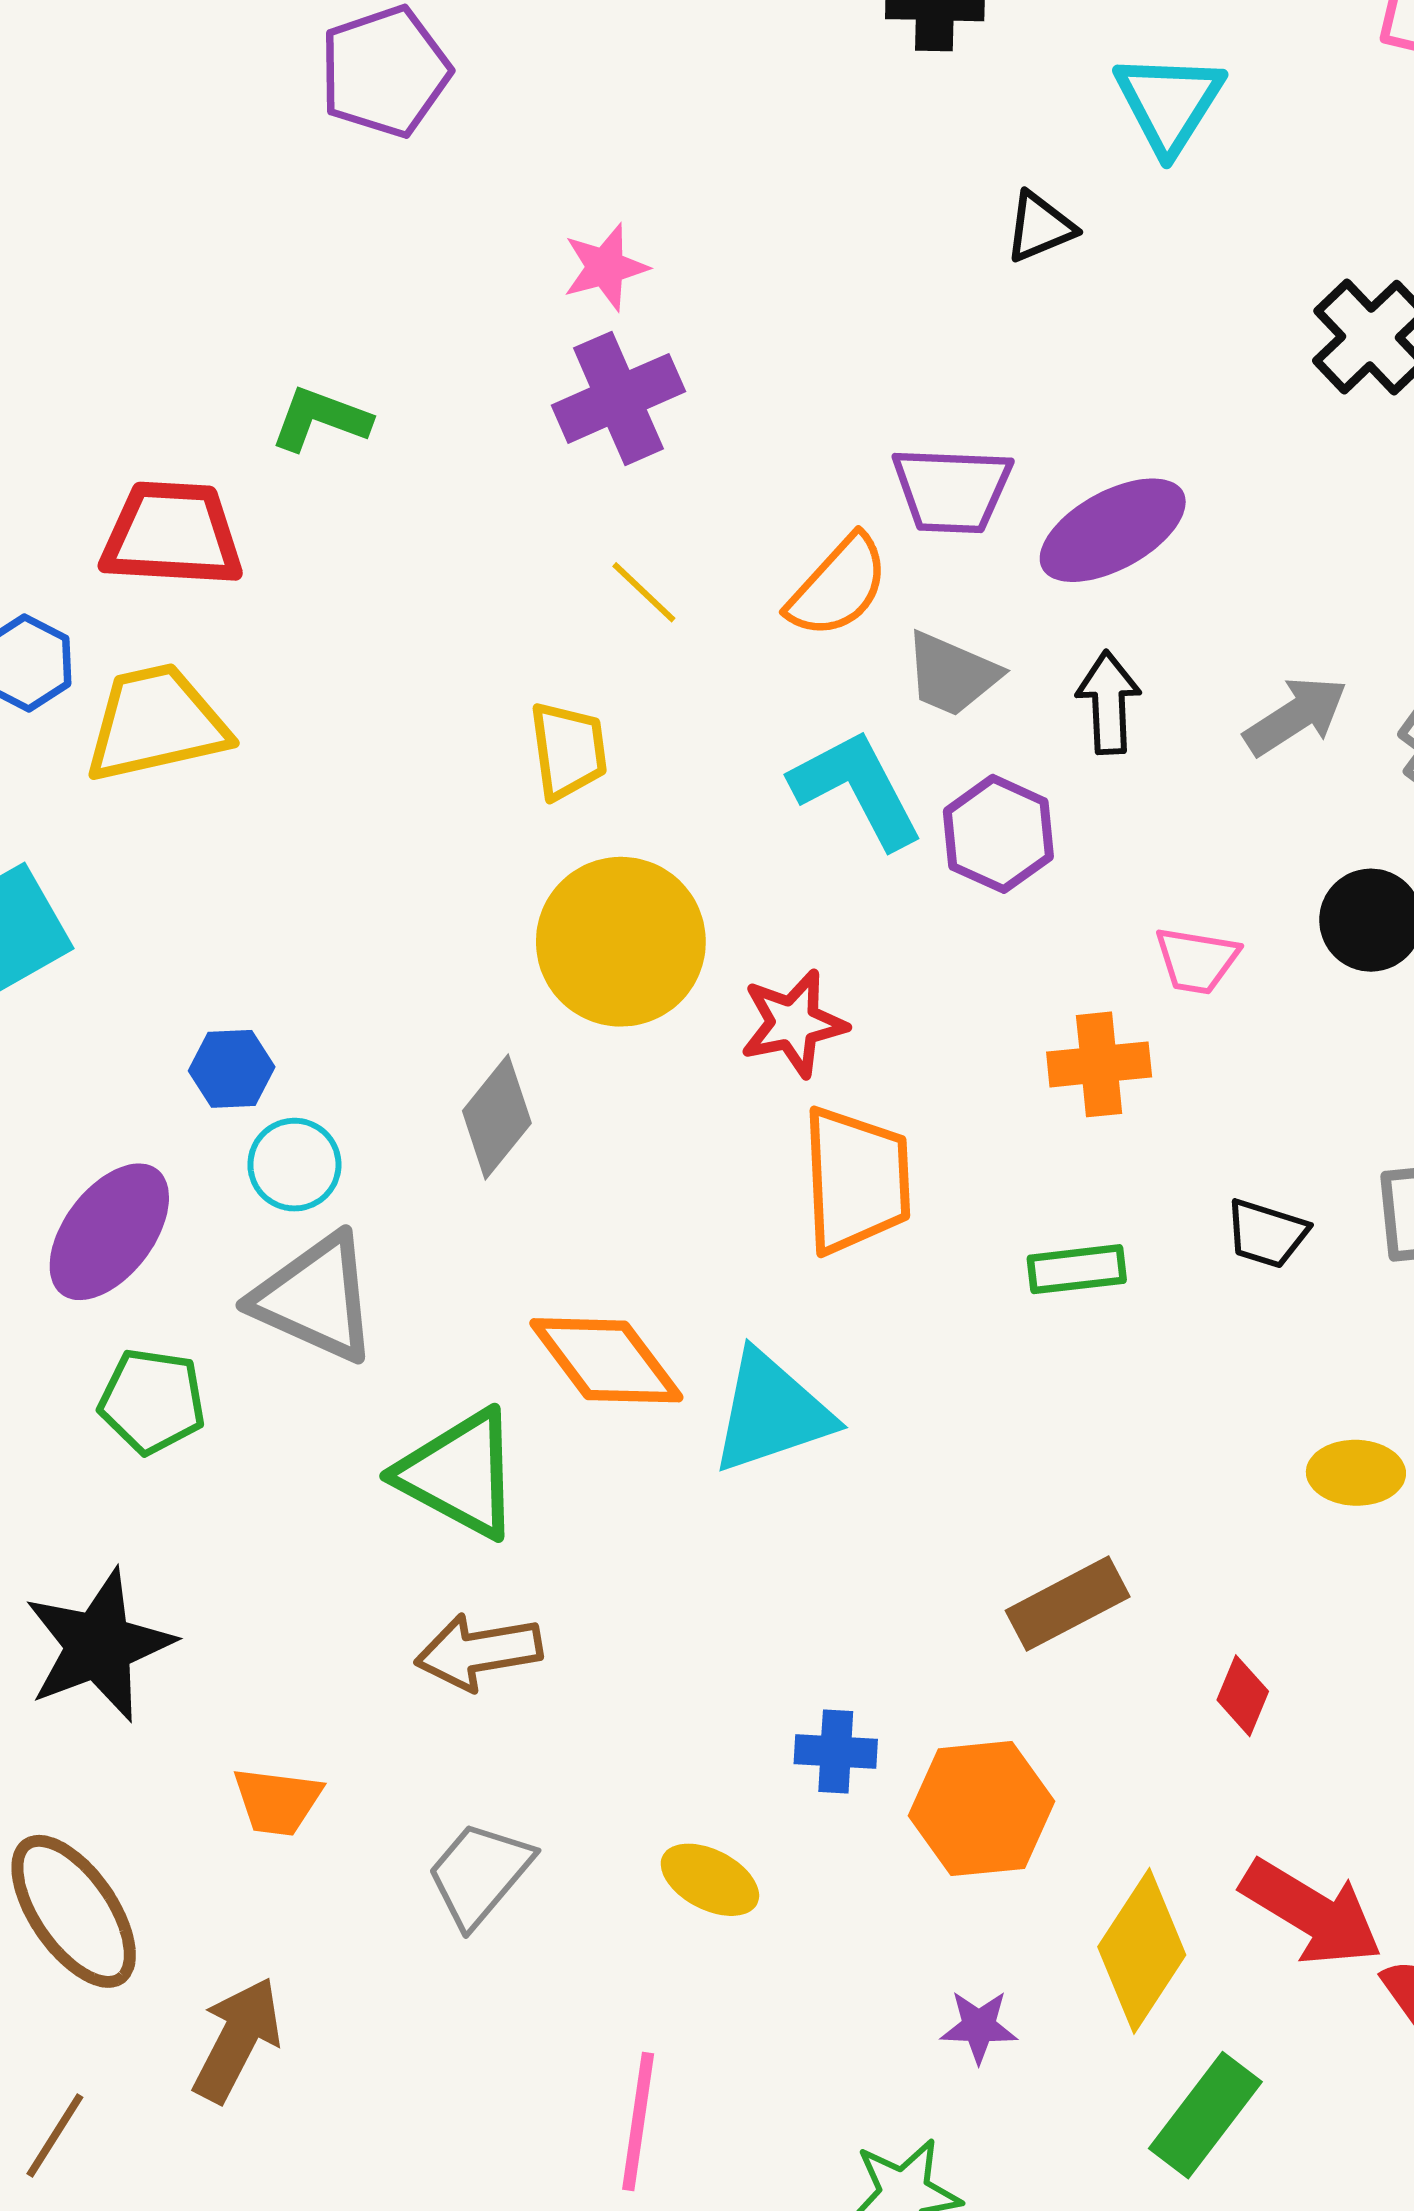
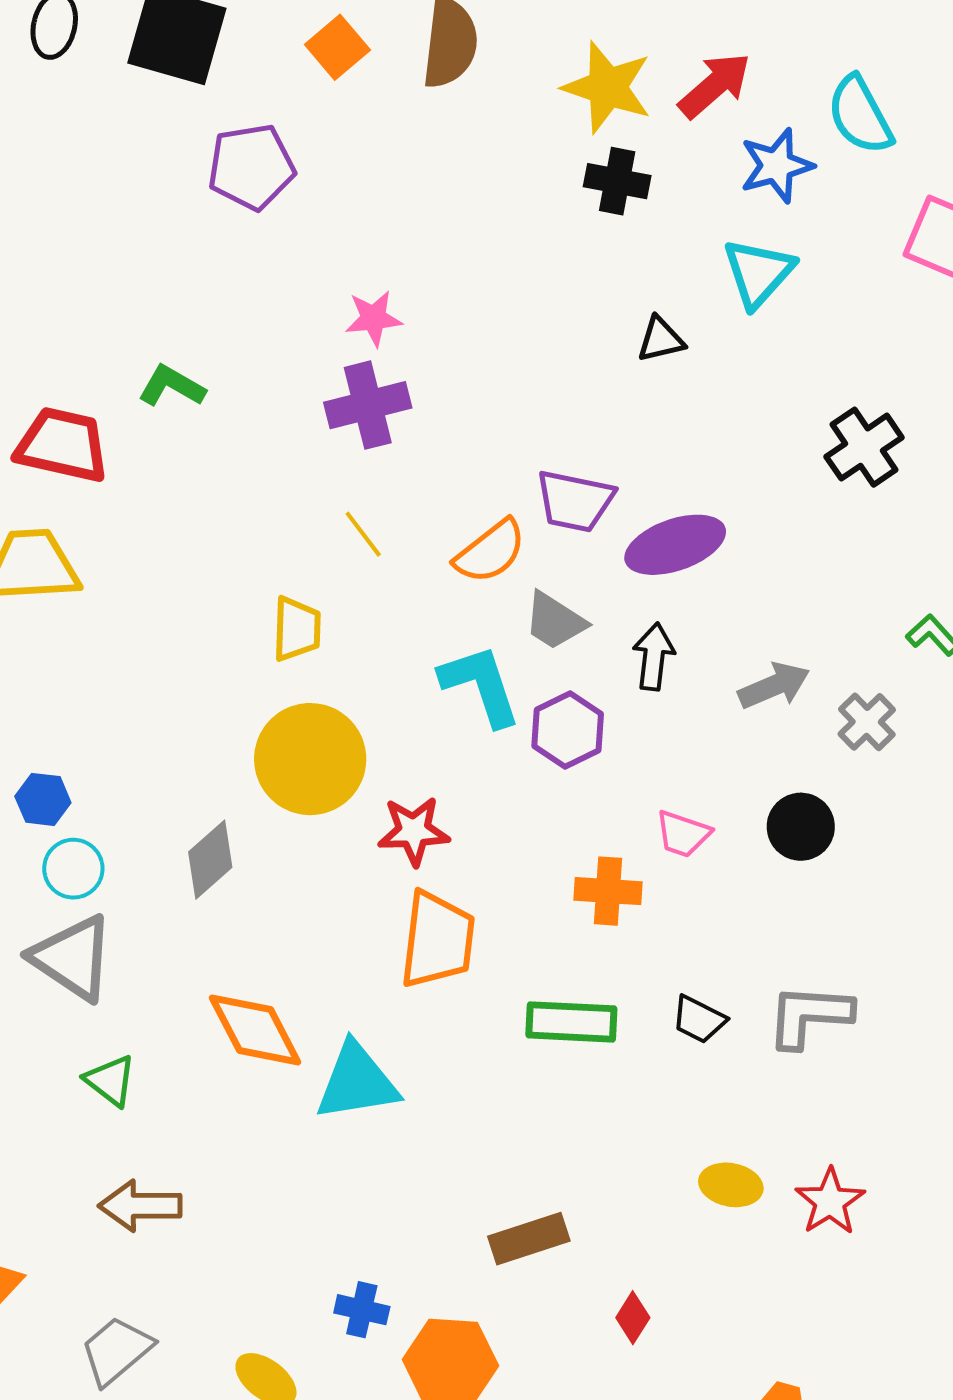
green rectangle: (1077, 1269) -> (571, 1022), size x1.4
green triangle: (459, 1474) -> (110, 1081), moved, size x0.6

